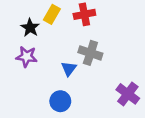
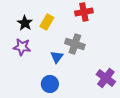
yellow rectangle: (52, 14) -> (47, 22), moved
red cross: (84, 14) -> (84, 12), moved

